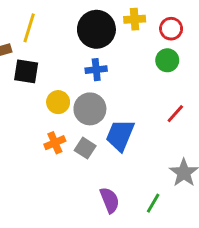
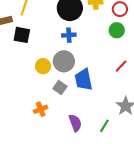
yellow circle: (58, 102) -> (43, 66), moved
blue trapezoid: (120, 135) -> (84, 80), turned -35
orange cross: (55, 143) -> (41, 109), moved

